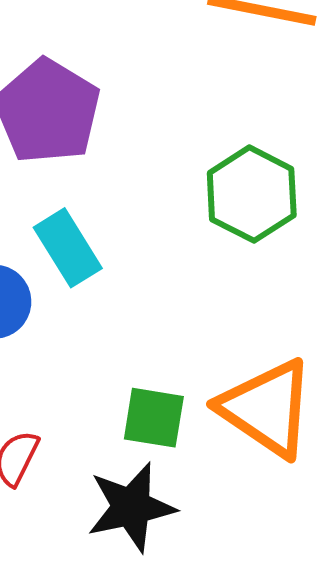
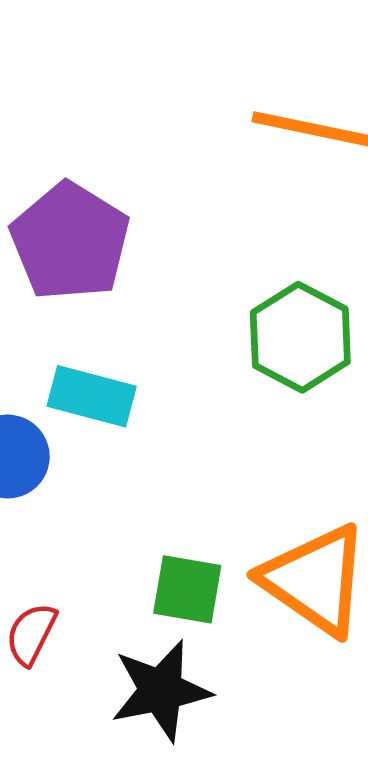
cyan rectangle: (68, 248) -> (92, 396), turned -44

